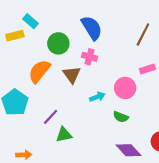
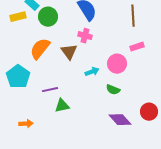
brown line: (143, 35) -> (133, 16), turned -30
green circle: (58, 43) -> (48, 17), moved
purple line: (51, 117) -> (50, 90), turned 35

